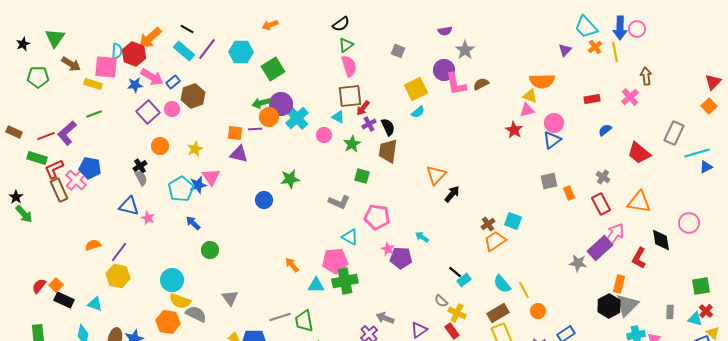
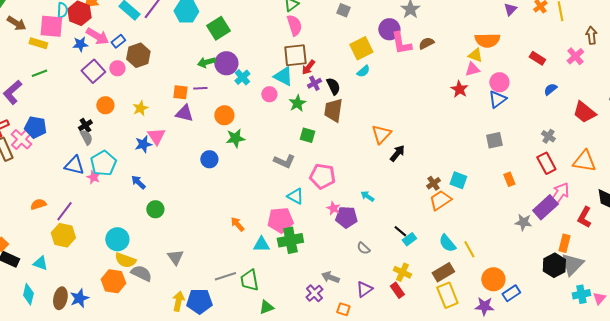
red rectangle: (592, 99) -> (537, 58), turned 42
orange circle: (269, 117) -> (224, 115), moved
cyan triangle: (338, 117) -> (283, 76), size x1.5
cyan cross: (297, 118) -> (242, 77), size x0.7
cyan pentagon: (181, 189) -> (103, 163), moved
orange rectangle: (569, 193) -> (509, 179), moved
gray semicircle: (441, 301) -> (363, 248), moved
orange circle: (538, 311) -> (493, 279), moved, size x1.5

